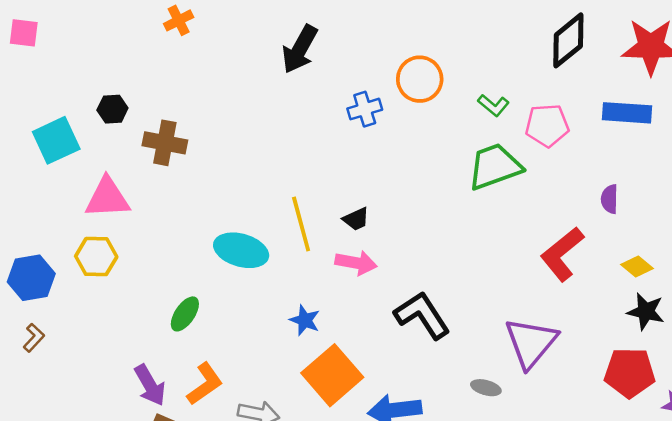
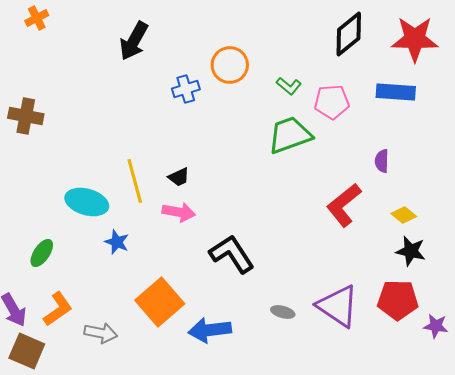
blue star: (305, 320) -> (117, 242), moved
purple triangle: (531, 343) -> (338, 306), moved, turned -36

